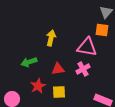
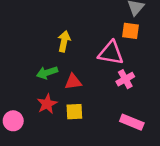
green arrow: (29, 62) -> (47, 73), moved
pink cross: (83, 69) -> (125, 79), moved

